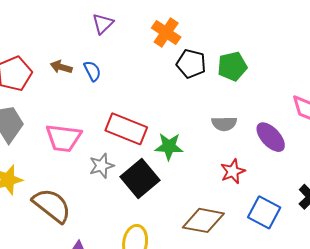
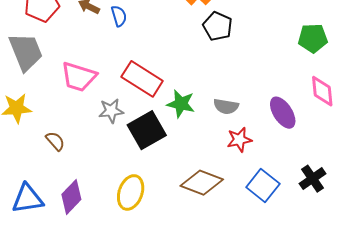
green pentagon: (232, 66) -> (313, 38), moved
gray semicircle: (224, 124) -> (226, 106), moved
brown semicircle: (52, 205) -> (55, 141), size x0.5

